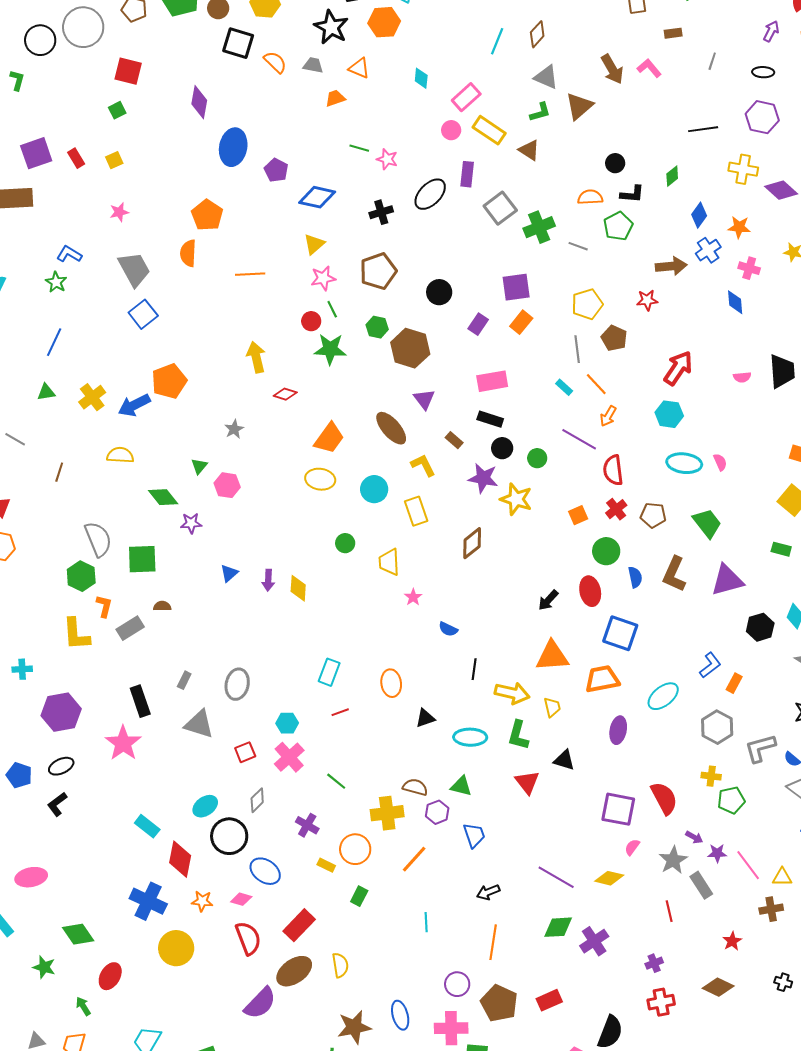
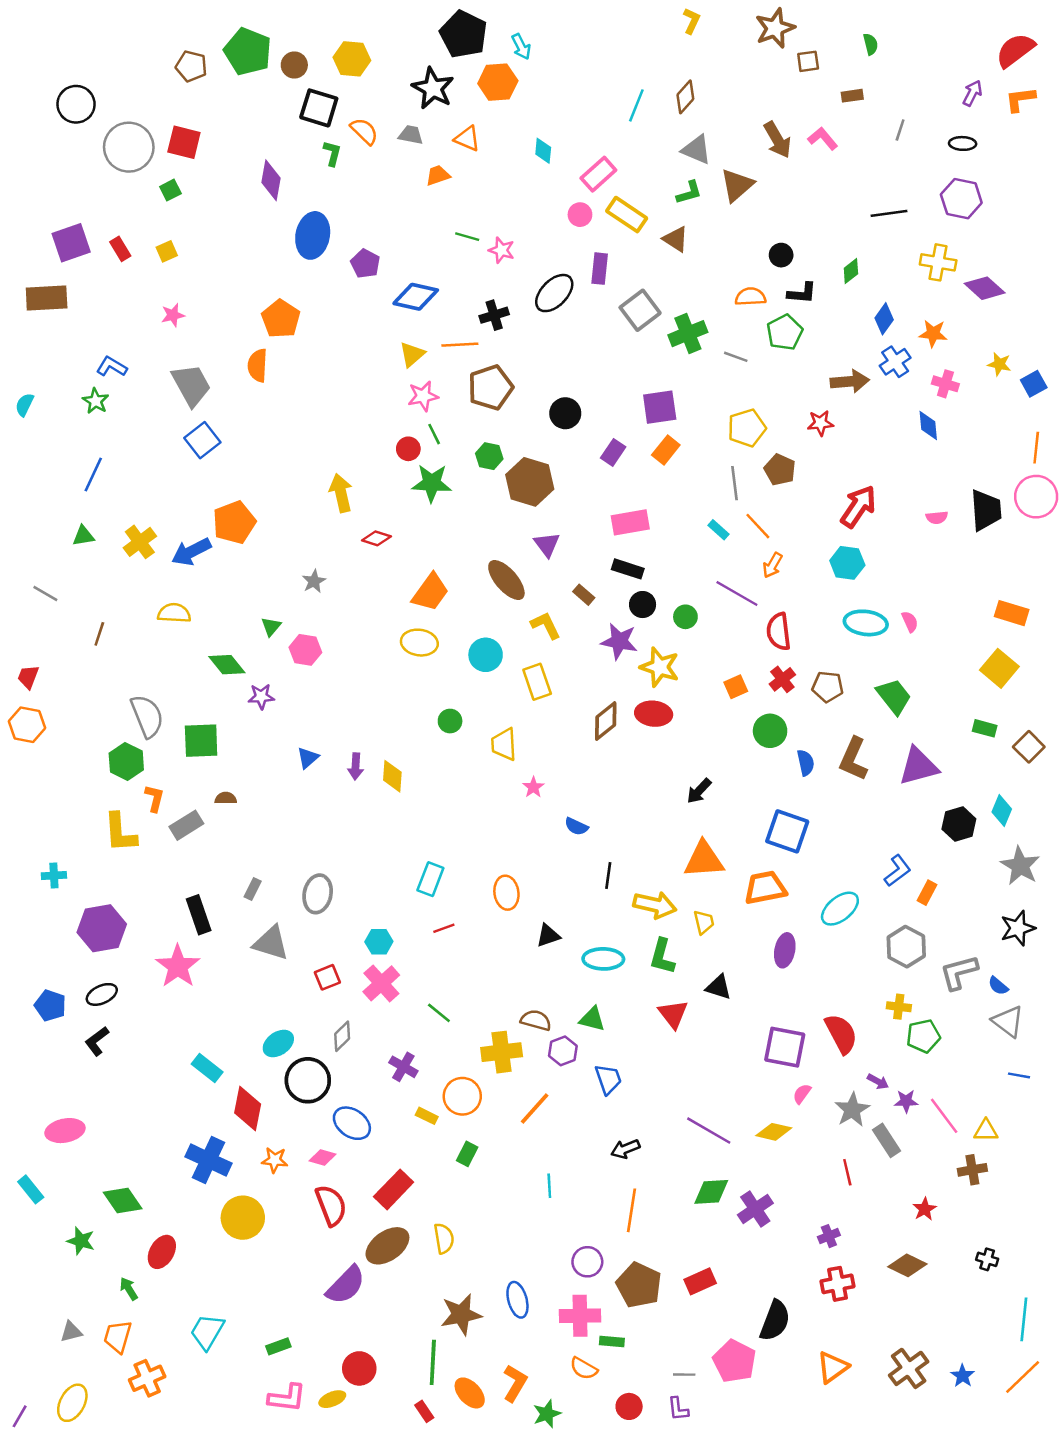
gray circle: (83, 27) -> (129, 147), moved
green L-shape: (17, 80) -> (332, 153), moved
orange line: (250, 274) -> (460, 345), moved
red ellipse: (590, 591) -> (654, 714), moved, turned -72

